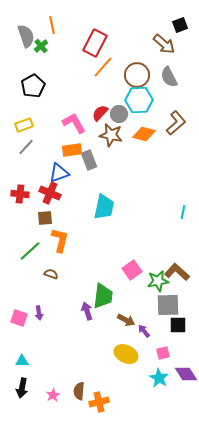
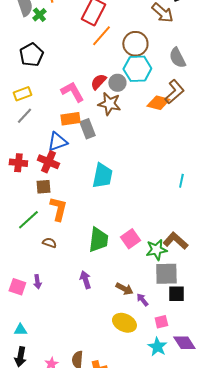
gray semicircle: (169, 77) -> (177, 58), moved
orange diamond: (144, 134) -> (158, 103), moved
green trapezoid: (103, 296) -> (98, 240), moved

